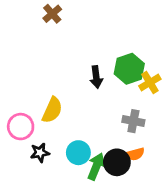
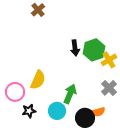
black arrow: (96, 77) -> (75, 48), moved
gray cross: (133, 121) -> (109, 88), moved, turned 35
green arrow: (96, 166) -> (70, 94), moved

